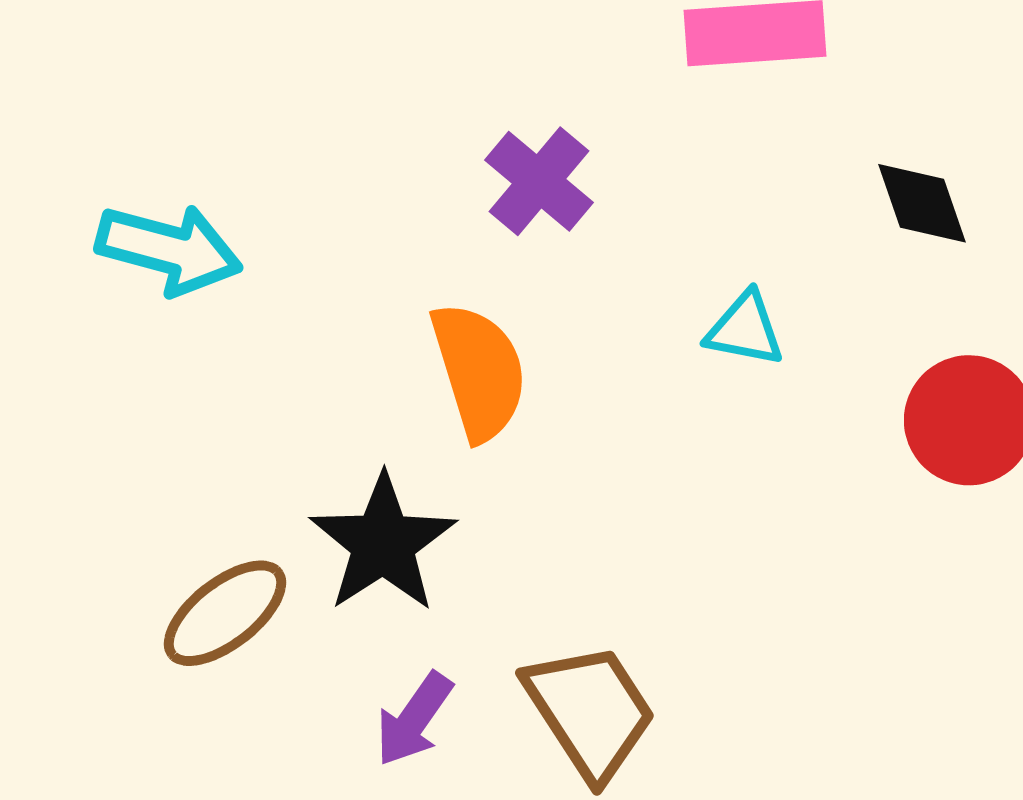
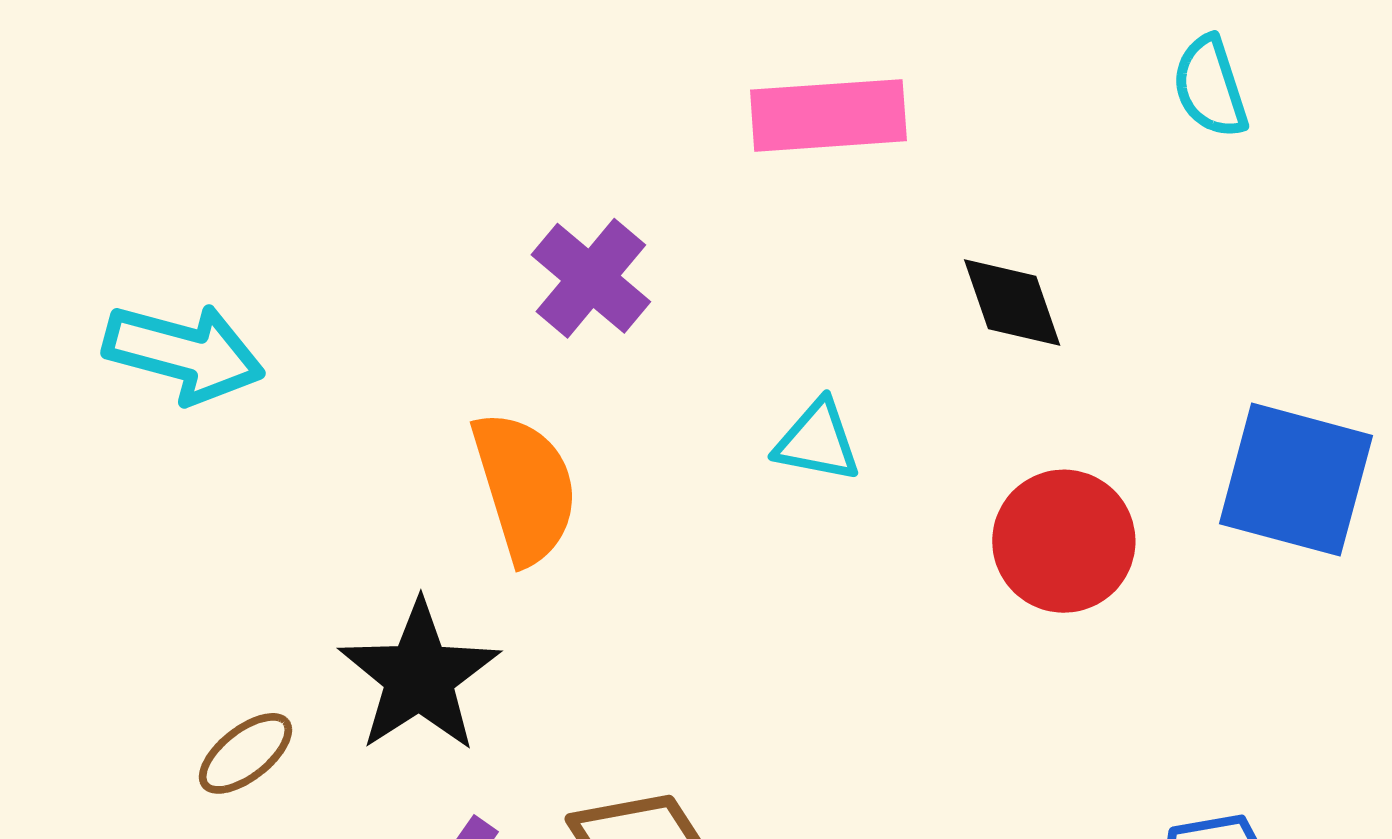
brown ellipse: (225, 613) -> (246, 753), size x0.7

